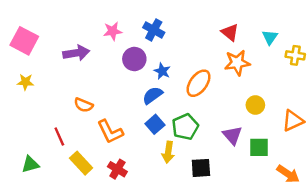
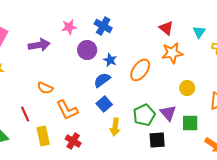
green pentagon: (185, 127) -> (144, 115), moved
yellow rectangle: (81, 163) -> (43, 136), turned 30
black square: (201, 168) -> (157, 140), moved

